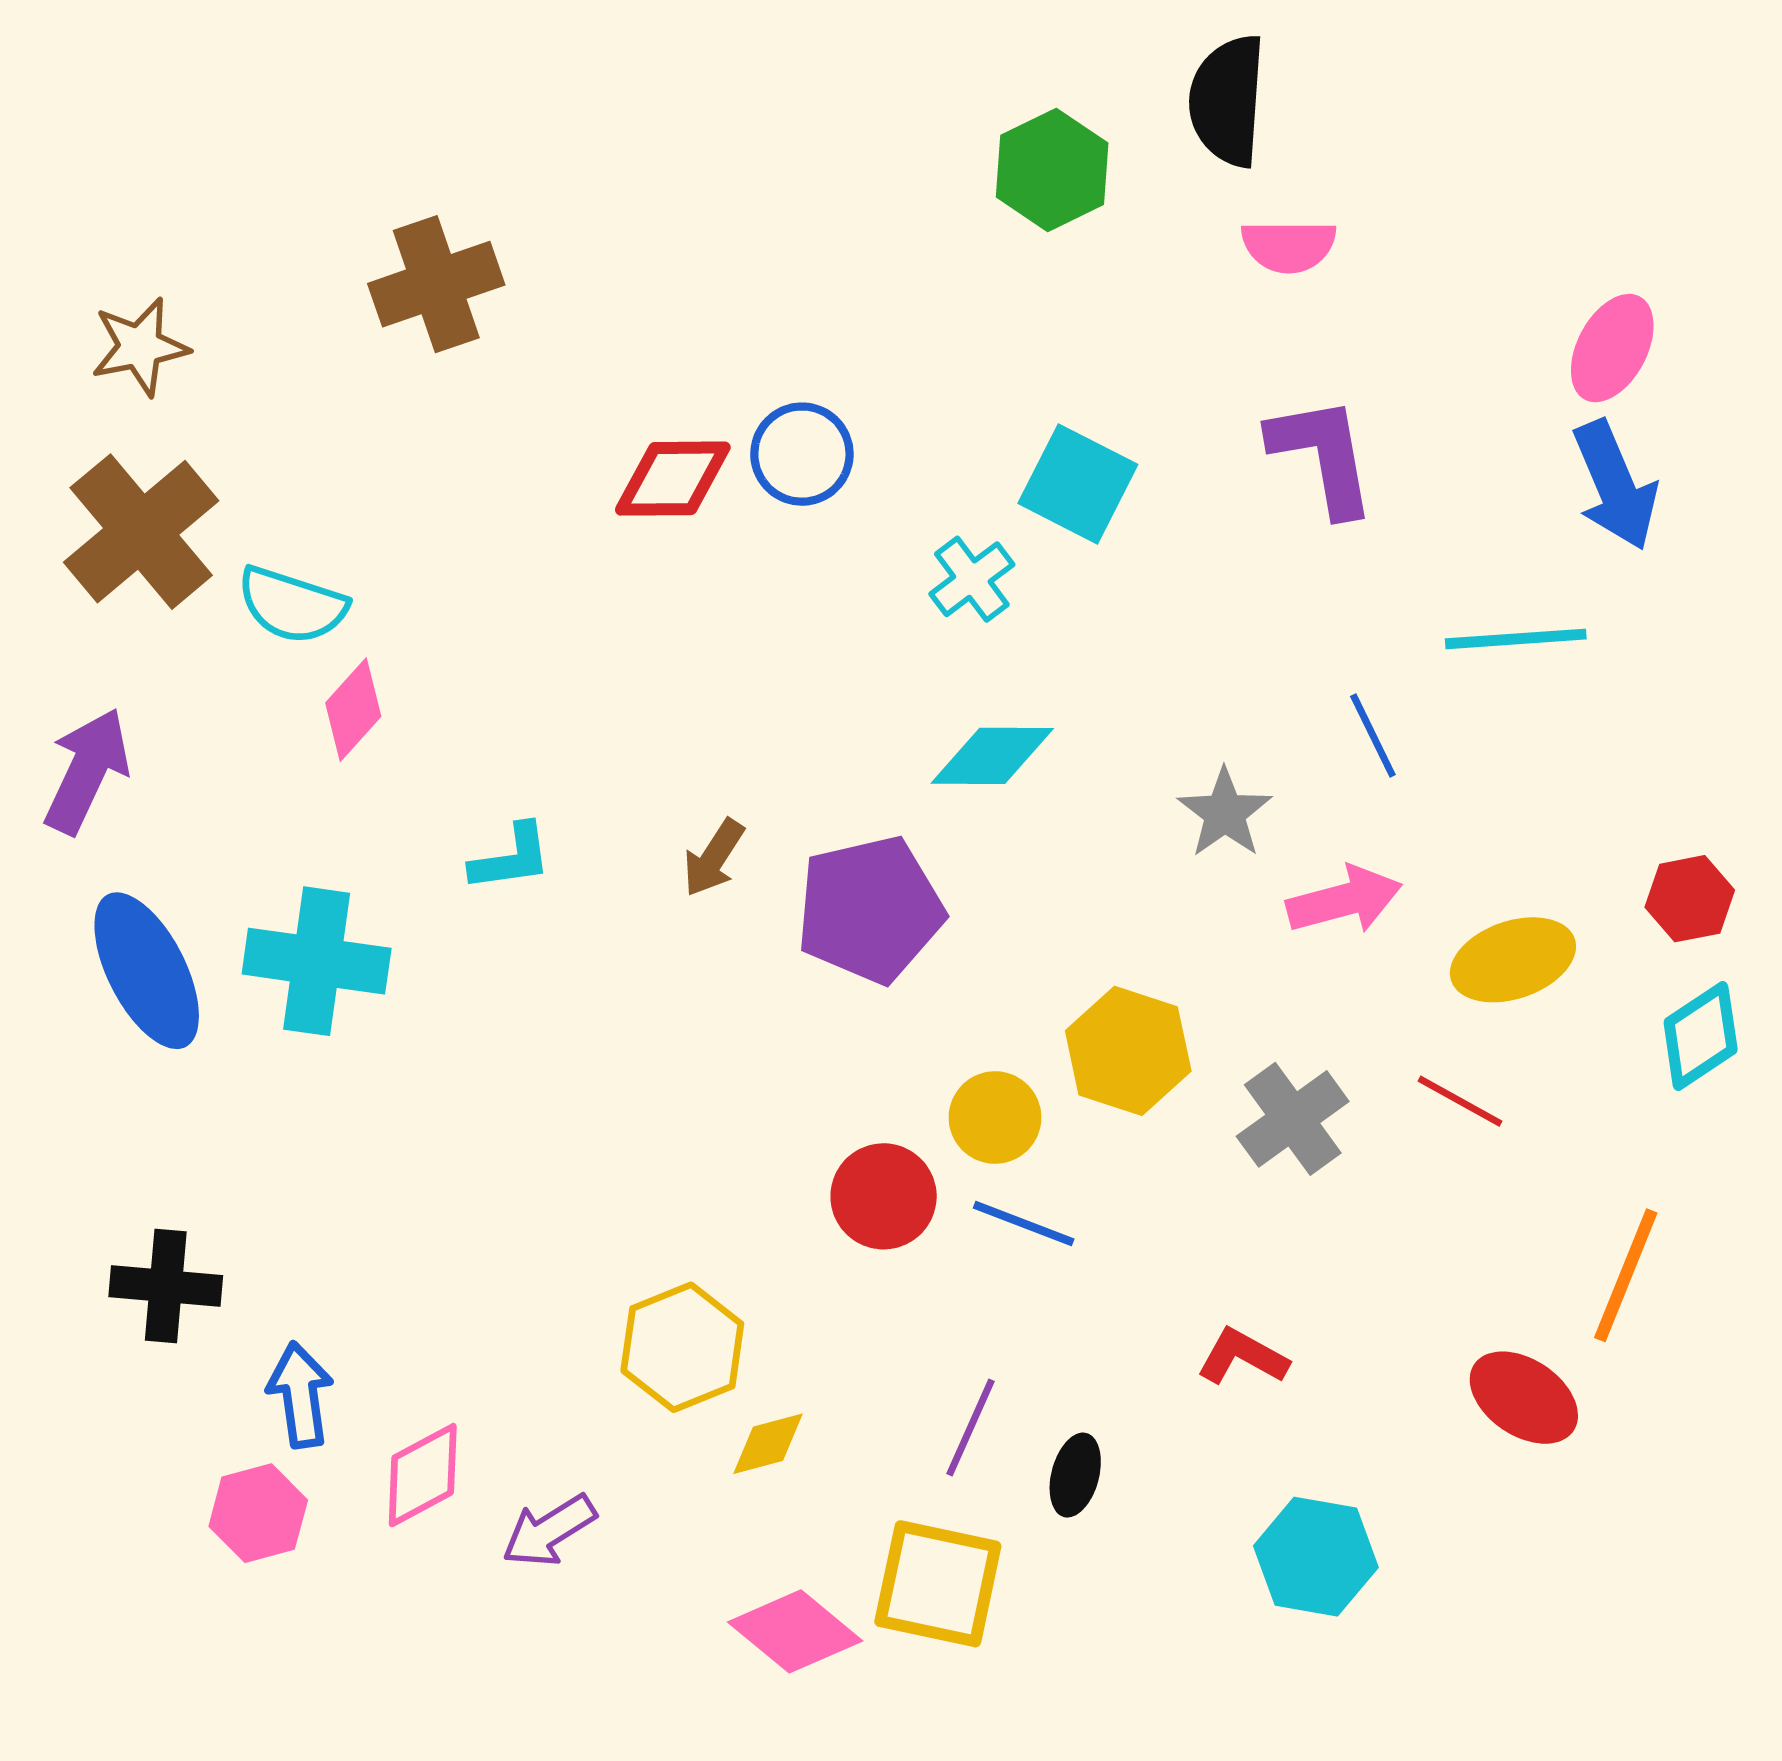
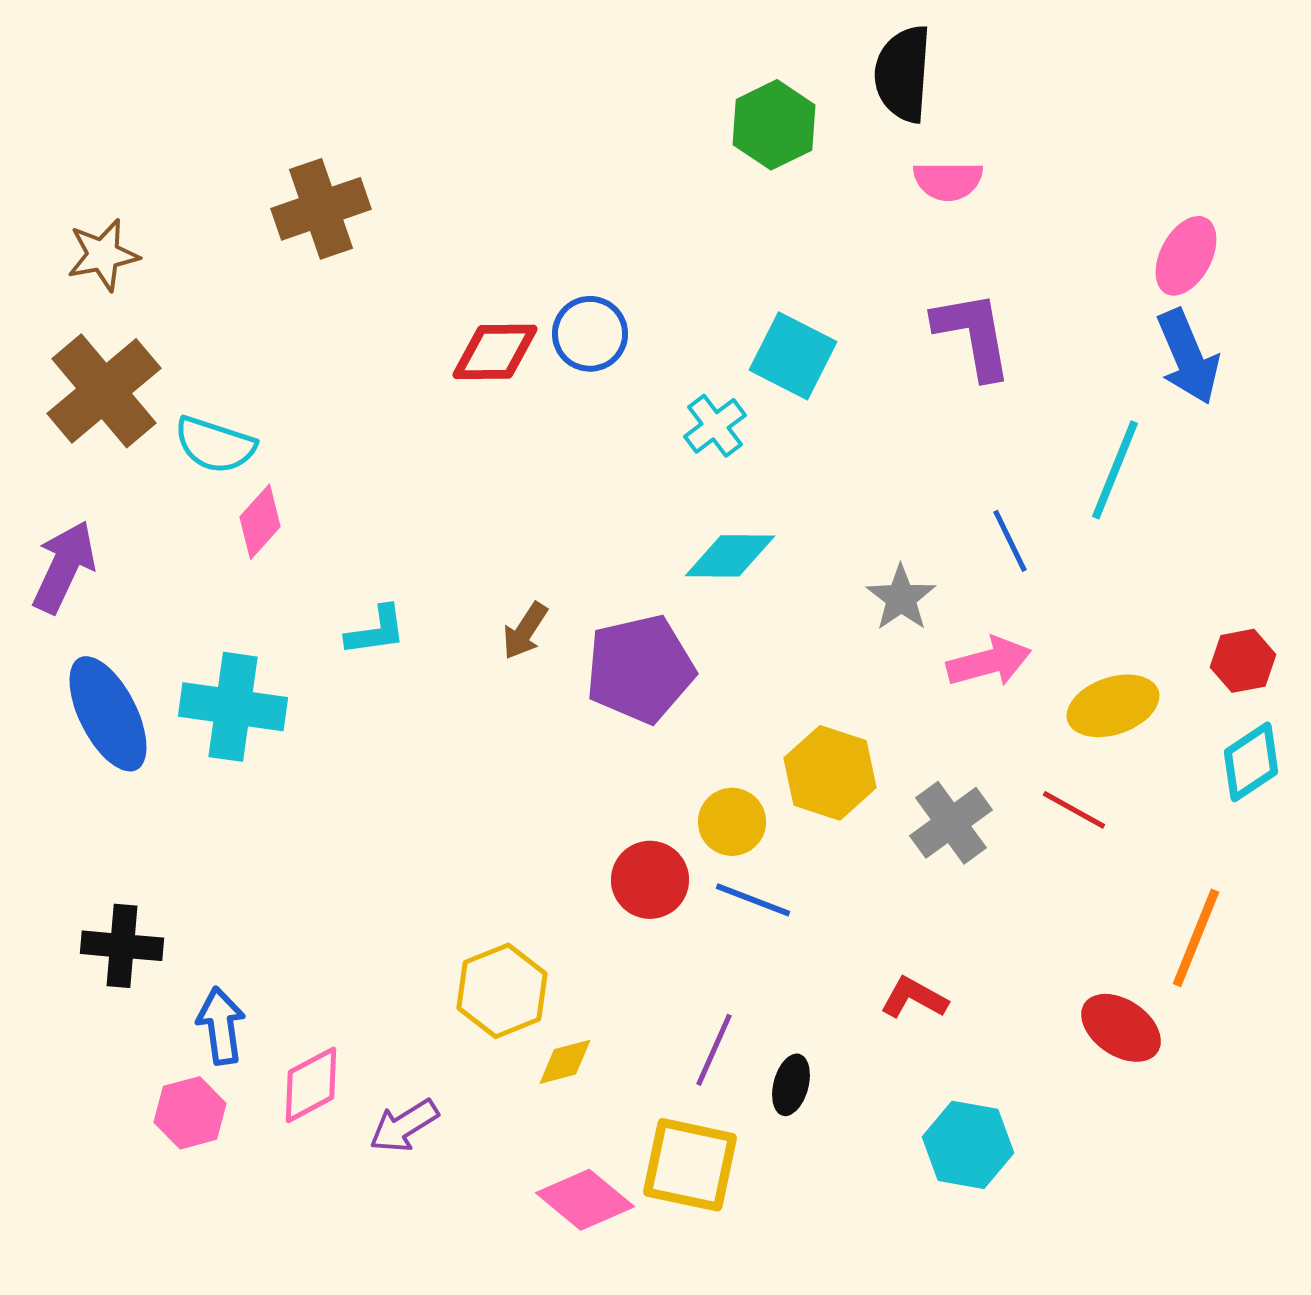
cyan line: (1516, 639) -> (1115, 470), turned -64

